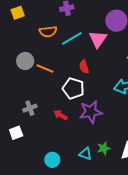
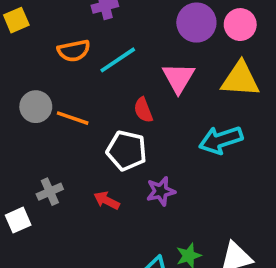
pink triangle: (98, 39) -> (178, 78), moved
purple star: (91, 112) -> (161, 191), size x0.7
white square: (16, 133) -> (18, 220), moved

